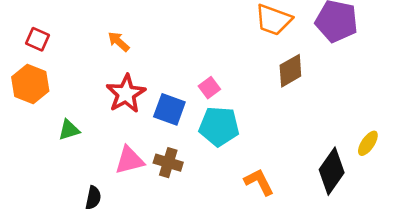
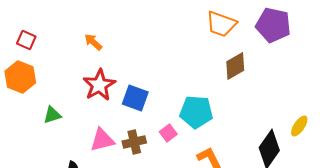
pink square: (209, 88) -> (168, 133), moved
cyan pentagon: (219, 126) -> (196, 112), moved
brown cross: (168, 163) -> (134, 142), turned -30

